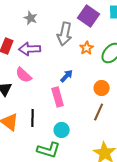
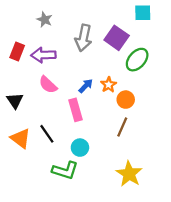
purple square: (89, 16) -> (117, 38), moved
orange star: (87, 48) -> (109, 85), moved
pink semicircle: (24, 75) -> (48, 85), moved
black line: (33, 118) -> (47, 134), turned -36

